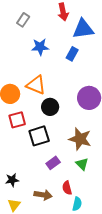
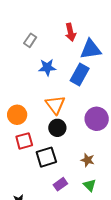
blue rectangle: (72, 54) -> (80, 74), size x1.5
orange triangle: (36, 85) -> (55, 105), moved, turned 30
brown star: (80, 139) -> (88, 160), size x0.6

